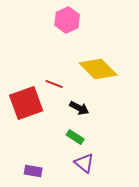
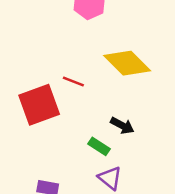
black arrow: (79, 108) -> (122, 126), moved

